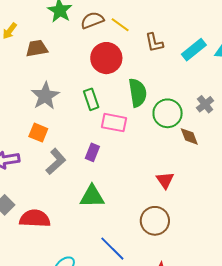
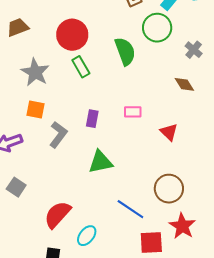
red circle: (106, 58) -> (72, 35), moved
green circle: (168, 113) -> (157, 28), moved
pink rectangle: (114, 123) -> (133, 112), moved, size x0.7
red semicircle: (35, 219) -> (57, 215), moved, turned -40
brown circle: (155, 221) -> (169, 189), moved

